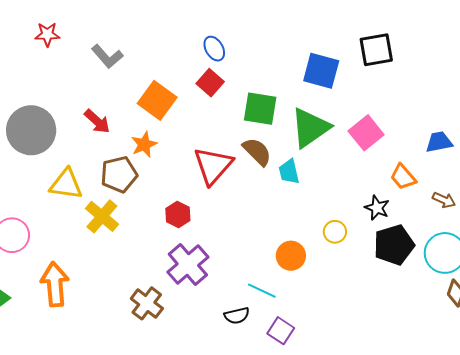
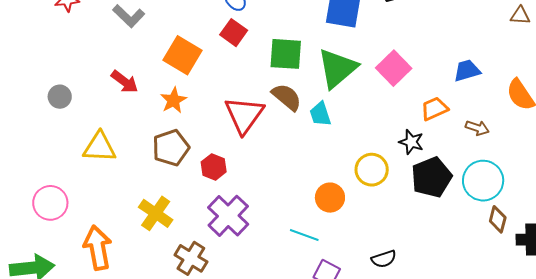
gray circle: (31, 130) -> (60, 97), size x0.5
brown pentagon: (119, 174) -> (171, 148), moved
orange trapezoid: (403, 177) -> (434, 109), turned 112
yellow cross: (102, 216) -> (156, 213), moved
yellow circle: (335, 232) -> (372, 170), size x1.4
black semicircle: (237, 316) -> (384, 259), moved

